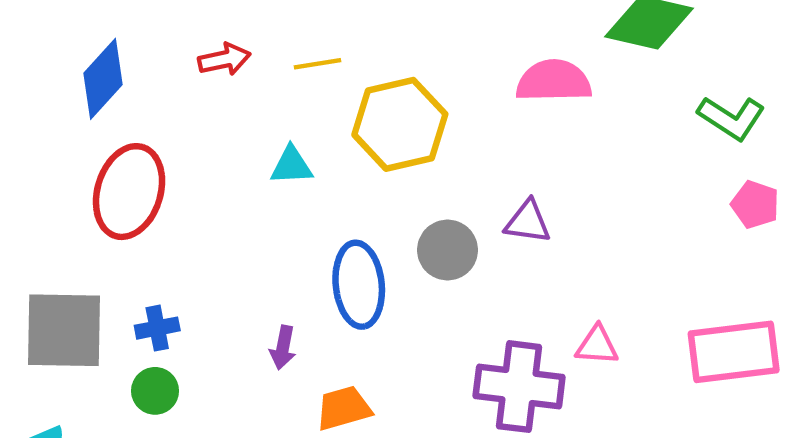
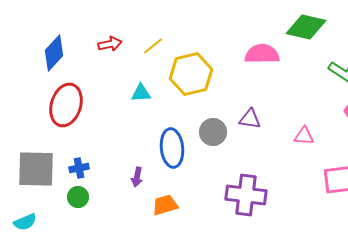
yellow line: (318, 64) -> (153, 46), turned -30
pink triangle: (597, 345) -> (304, 136), moved

